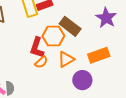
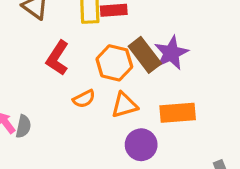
purple star: (106, 18) -> (171, 53), moved
red L-shape: (37, 48) -> (57, 58), moved

